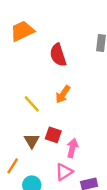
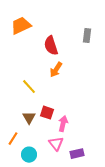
orange arrow: (63, 94) -> (56, 70), moved
pink triangle: (64, 172) -> (56, 144), turned -35

